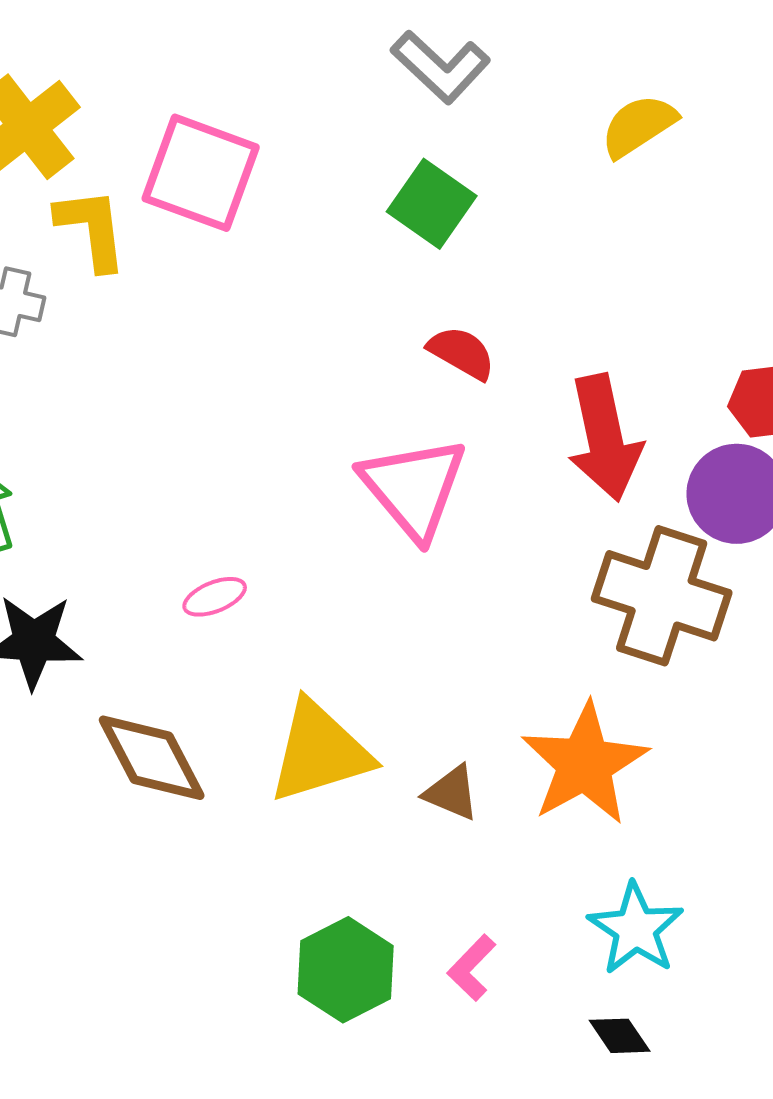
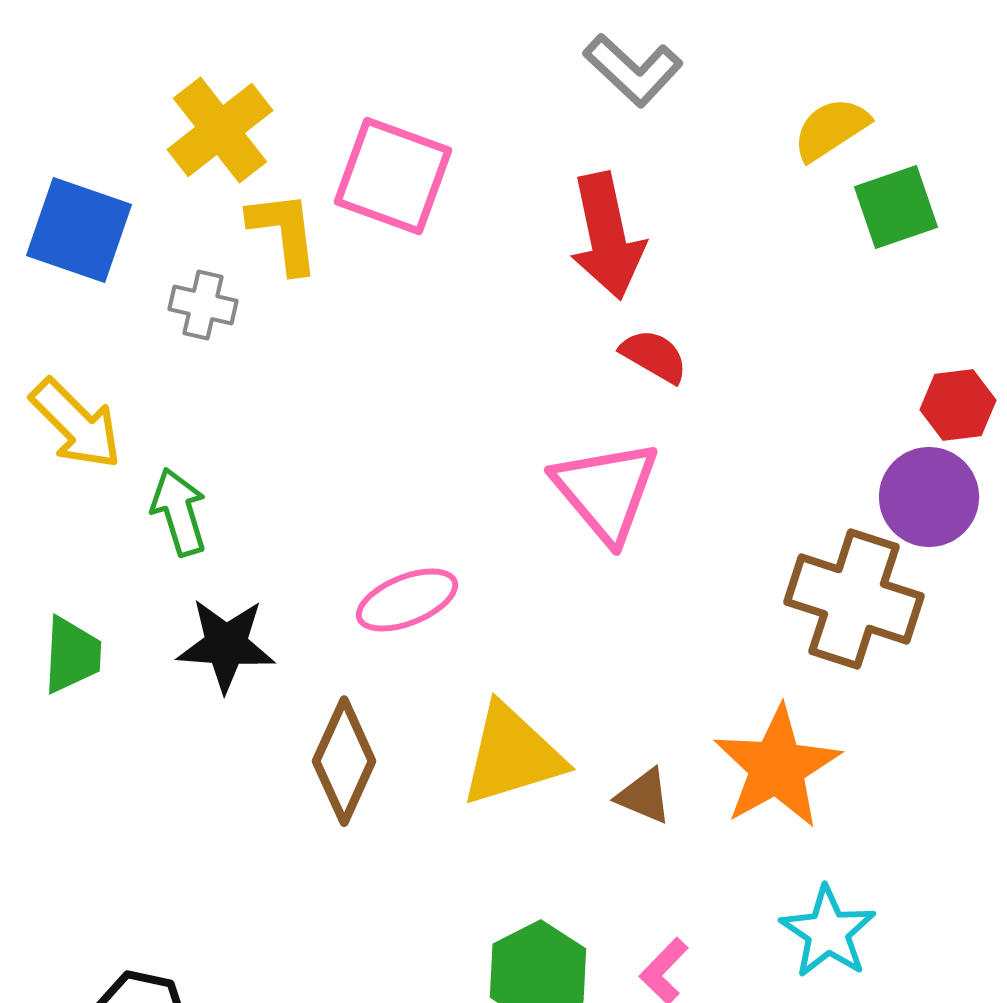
green square: (432, 204) -> (896, 207), moved, turned 36
red arrow: (605, 438) -> (607, 236), moved
pink ellipse: (215, 597) -> (407, 600), size x1.6
brown diamond: (152, 758) -> (344, 761), turned 52

